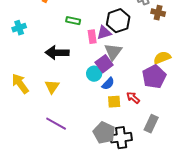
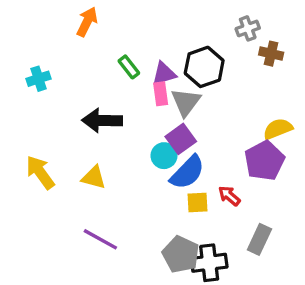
green rectangle: (73, 21) -> (129, 67), turned 40
purple triangle: (104, 33) -> (164, 74), moved
gray triangle: (113, 52) -> (186, 102), moved
blue semicircle: (108, 84) -> (187, 172), size x1.6
yellow triangle: (52, 87) -> (94, 177), turned -49

